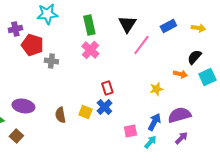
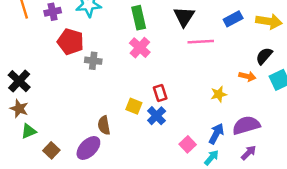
yellow arrow: (198, 28) -> (269, 21), size x1.5
purple cross: (15, 29) -> (53, 12), moved
pink line: (141, 45) -> (201, 42), turned 50
purple ellipse: (23, 106) -> (88, 148), moved, turned -55
yellow square: (85, 112) -> (134, 106), moved
pink square: (130, 131) -> (188, 144), turned -32

